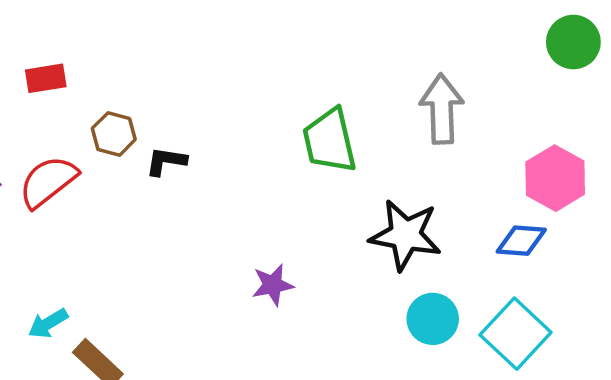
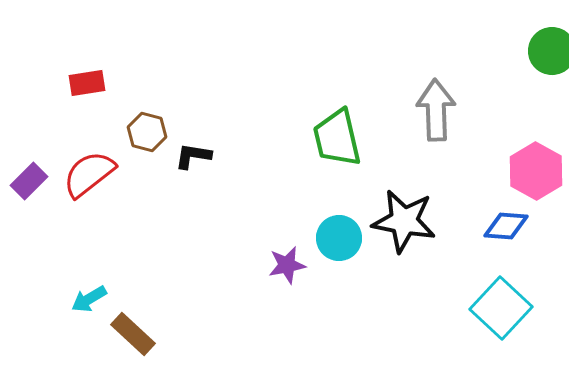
cyan circle: (433, 319) -> (339, 238), moved

